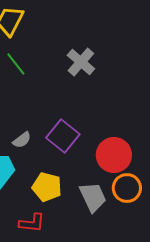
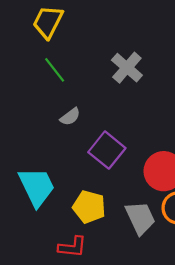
gray semicircle: (22, 140) -> (70, 117), moved

